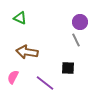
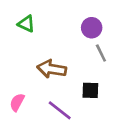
purple circle: (80, 22) -> (92, 28), moved
brown arrow: (27, 52) -> (52, 69), moved

